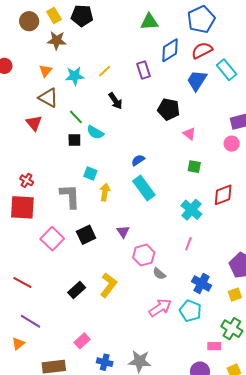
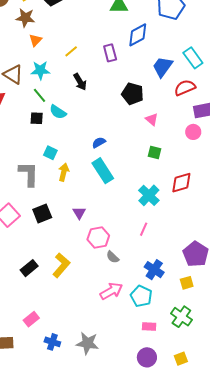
red semicircle: (202, 50) -> (185, 88), moved
orange triangle: (46, 71) -> (35, 40), moved
cyan star: (75, 76) -> (40, 70), moved
pink rectangle: (214, 346) -> (149, 326), moved

